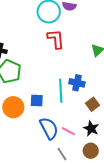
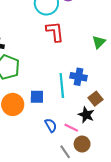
blue semicircle: (49, 128) -> (51, 125), size x0.6
black star: (91, 128) -> (86, 115), moved
brown circle: (91, 151) -> (82, 144), moved

